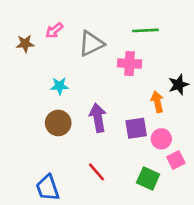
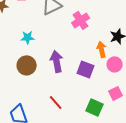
pink cross: (130, 63) -> (81, 20), turned -36
purple square: (136, 128) -> (86, 69), turned 30
pink circle: (161, 139) -> (115, 64), moved

